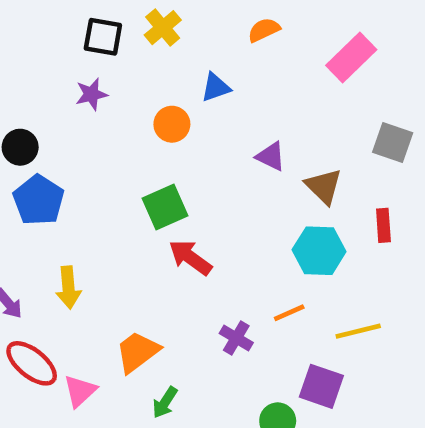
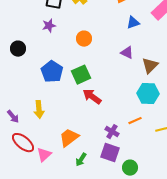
blue triangle: (216, 87) -> (133, 23), moved
brown triangle: (324, 186) -> (150, 66), turned 30
blue pentagon: (39, 200) -> (52, 72), moved
purple square: (321, 386) -> (110, 153), moved

